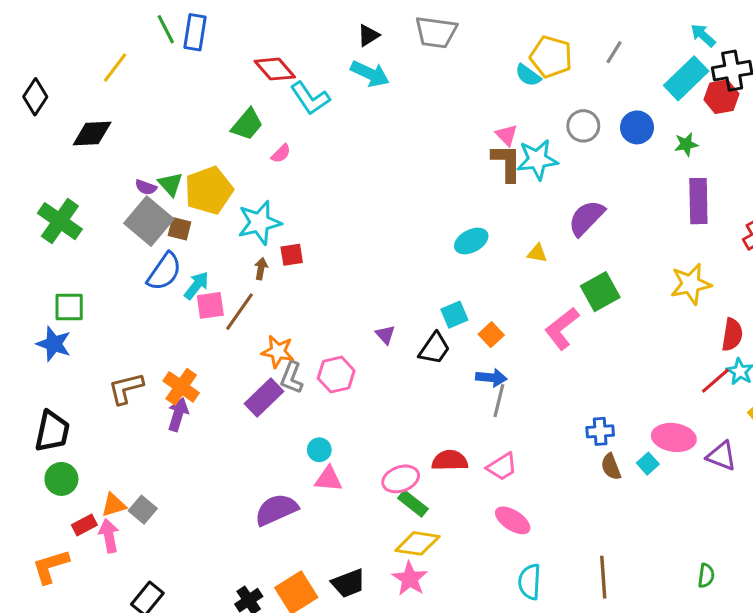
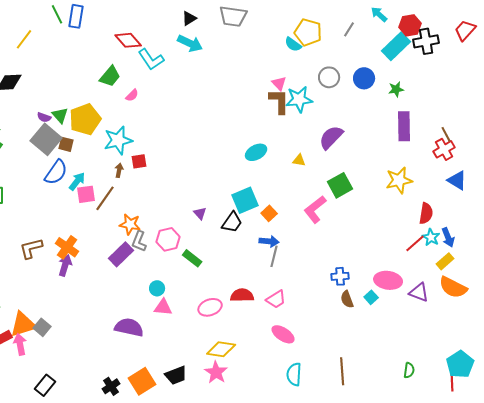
cyan arrow: (703, 35) -> (379, 14), moved
red hexagon: (721, 97) -> (410, 25), moved
cyan square: (454, 315) -> (245, 200), size x1.5
green rectangle: (413, 503) -> (192, 258), moved
orange triangle: (114, 505) -> (23, 324), size x1.6
purple semicircle: (276, 510) -> (129, 327), turned 36

